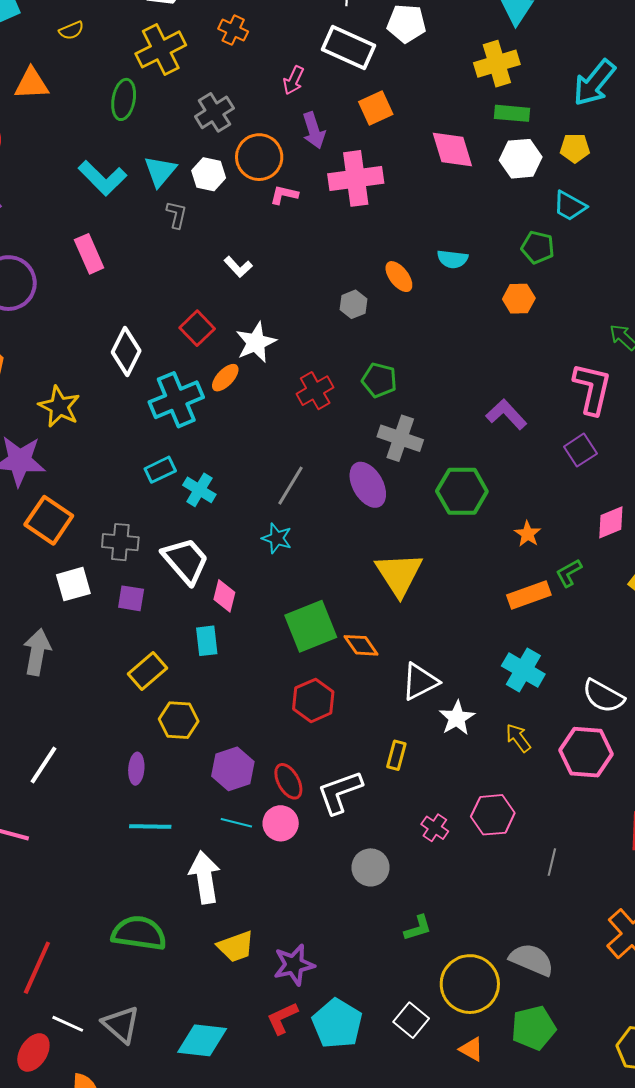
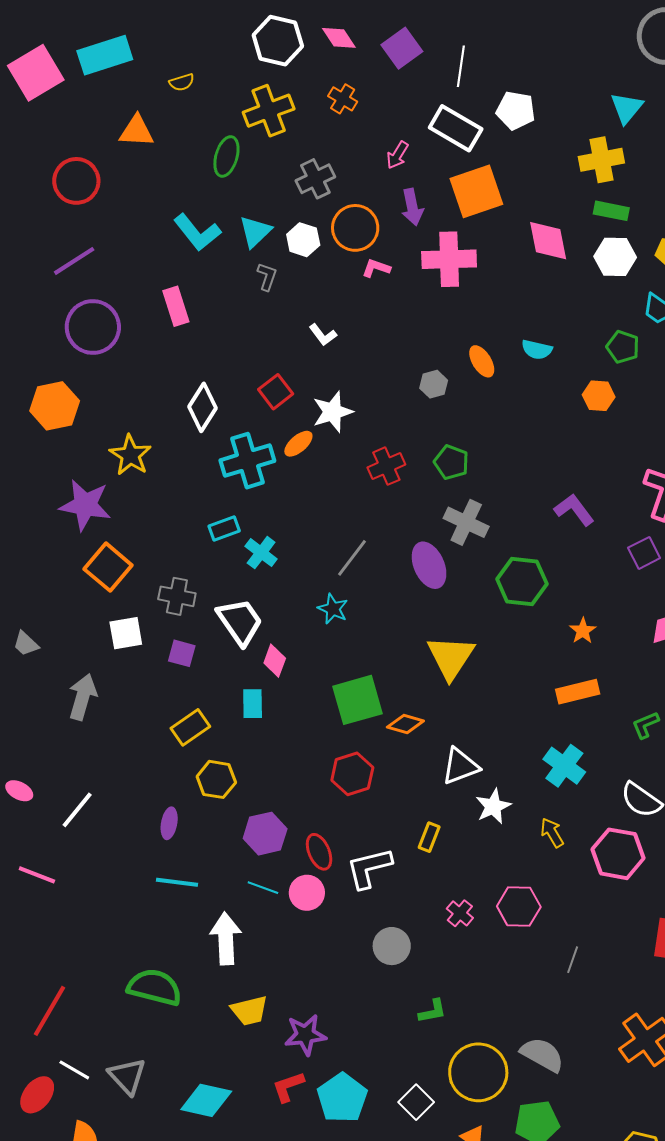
orange square: (376, 108) -> (476, 191), size x1.6
green L-shape: (569, 573) -> (645, 725), moved
orange diamond: (361, 645) -> (405, 724), turned -45

